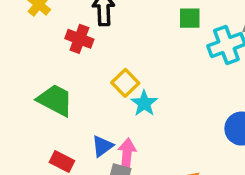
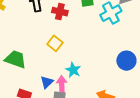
red cross: (79, 39) -> (60, 12), moved
cyan star: (144, 103) -> (73, 70), moved

